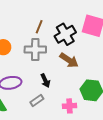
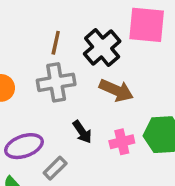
gray rectangle: (37, 100) -> (55, 168), moved
pink cross: (69, 106) -> (122, 142), moved

